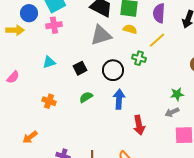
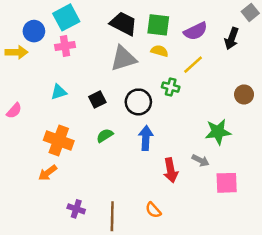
purple semicircle: (159, 13) -> (196, 31), turned -120
green star: (177, 94) -> (218, 132), size x1.5
orange cross: (49, 101) -> (59, 140), size x1.6
gray arrow: (172, 112) -> (201, 160), moved, turned -128
orange arrow: (30, 137) -> (48, 173), moved

